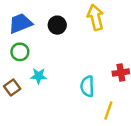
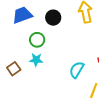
green circle: (20, 52) -> (37, 40), moved
cyan semicircle: (87, 86) -> (77, 70), turned 30

